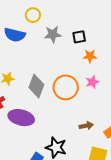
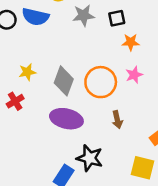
purple ellipse: (21, 118) -> (66, 119), moved
brown arrow: (86, 126) -> (117, 120), moved, turned 88

